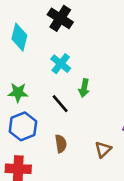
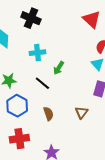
cyan cross: (61, 64) -> (37, 53), turned -35
green arrow: (84, 88) -> (59, 68), turned 32

